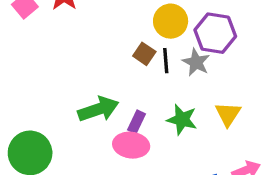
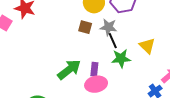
black line: (166, 61) -> (113, 41), moved
gray star: (196, 62) -> (108, 27), moved

